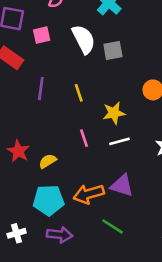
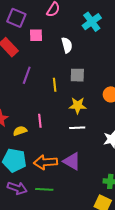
white semicircle: (84, 39) -> (67, 45), size x0.7
gray square: (113, 51) -> (77, 75), moved
pink line: (84, 138) -> (40, 121), moved
green line: (113, 226) -> (44, 189), moved, turned -42

